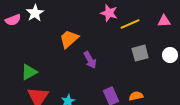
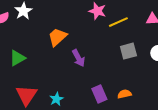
green triangle: (29, 72) -> (17, 58), moved

